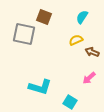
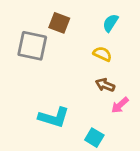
yellow semicircle: (76, 40) -> (102, 54), turned 48
brown arrow: (92, 52) -> (105, 85), moved

